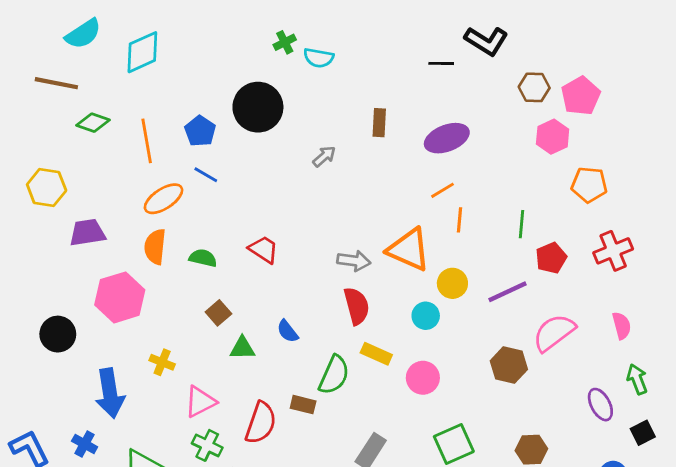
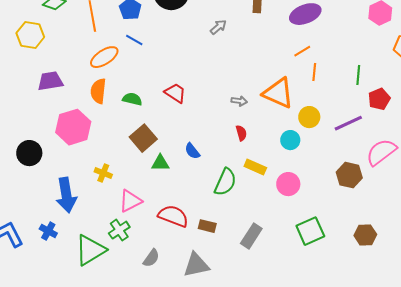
yellow hexagon: (47, 187) -> (30, 35), moved
gray arrow: (354, 261) -> (239, 101), size x0.7
red semicircle: (357, 306) -> (241, 133), size x0.6
brown square: (218, 313) -> (143, 138), size x1.5
brown rectangle: (303, 405) -> (207, 226), moved
red semicircle: (261, 423) -> (173, 216), turned -88
green cross: (207, 445) -> (119, 230), moved, turned 30

